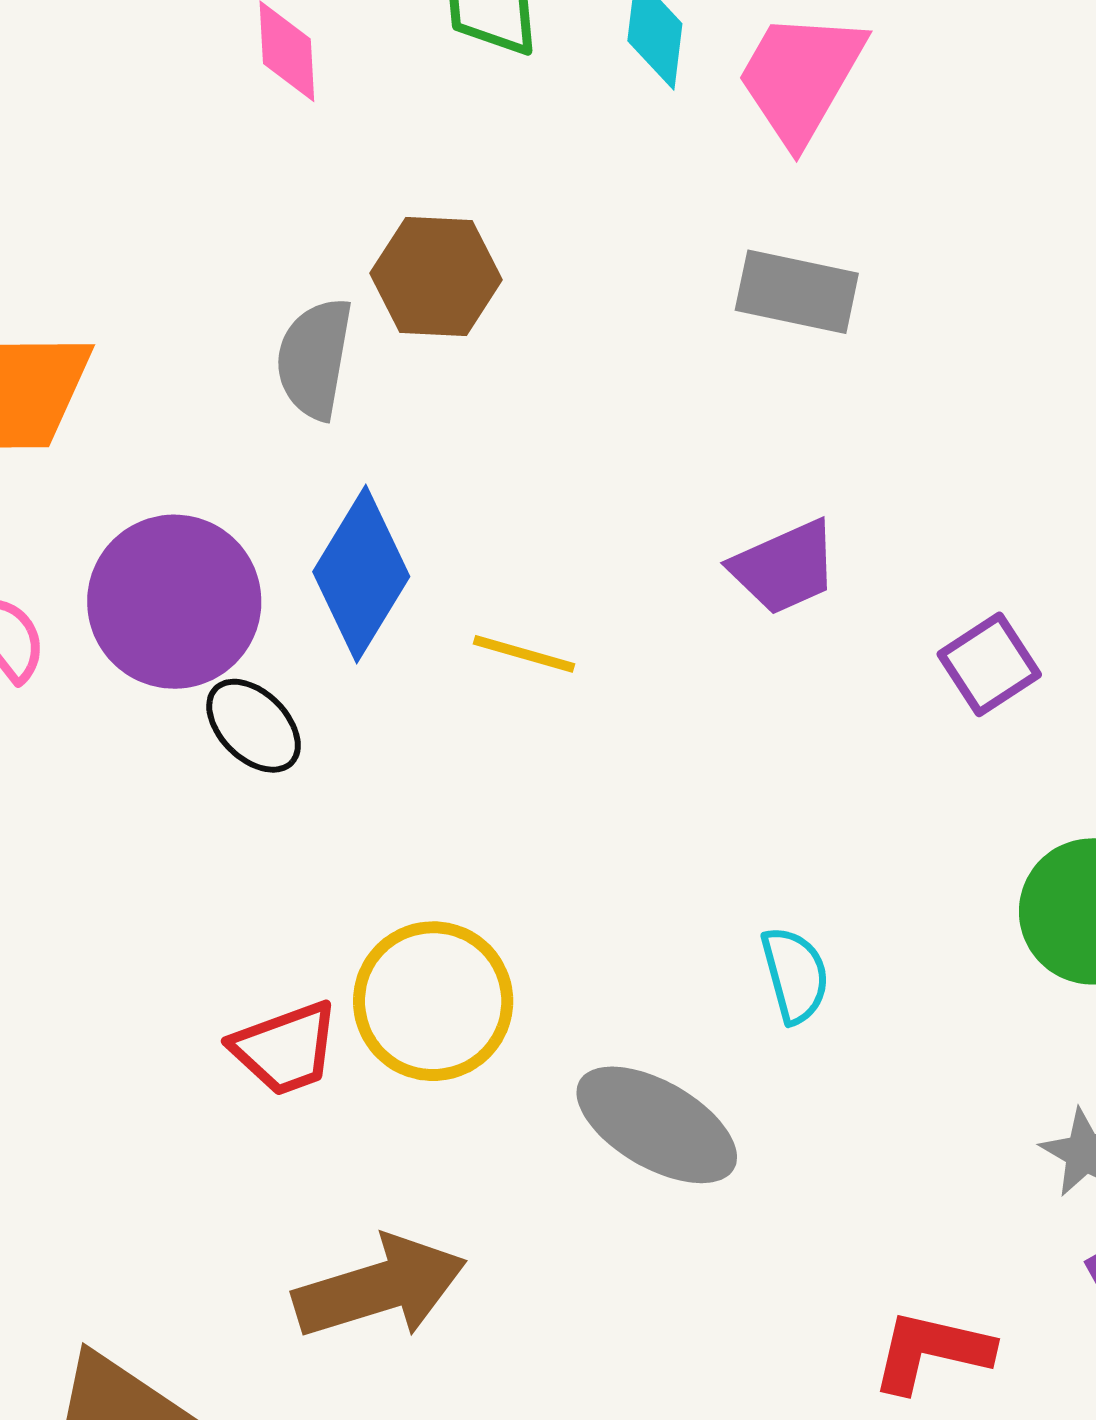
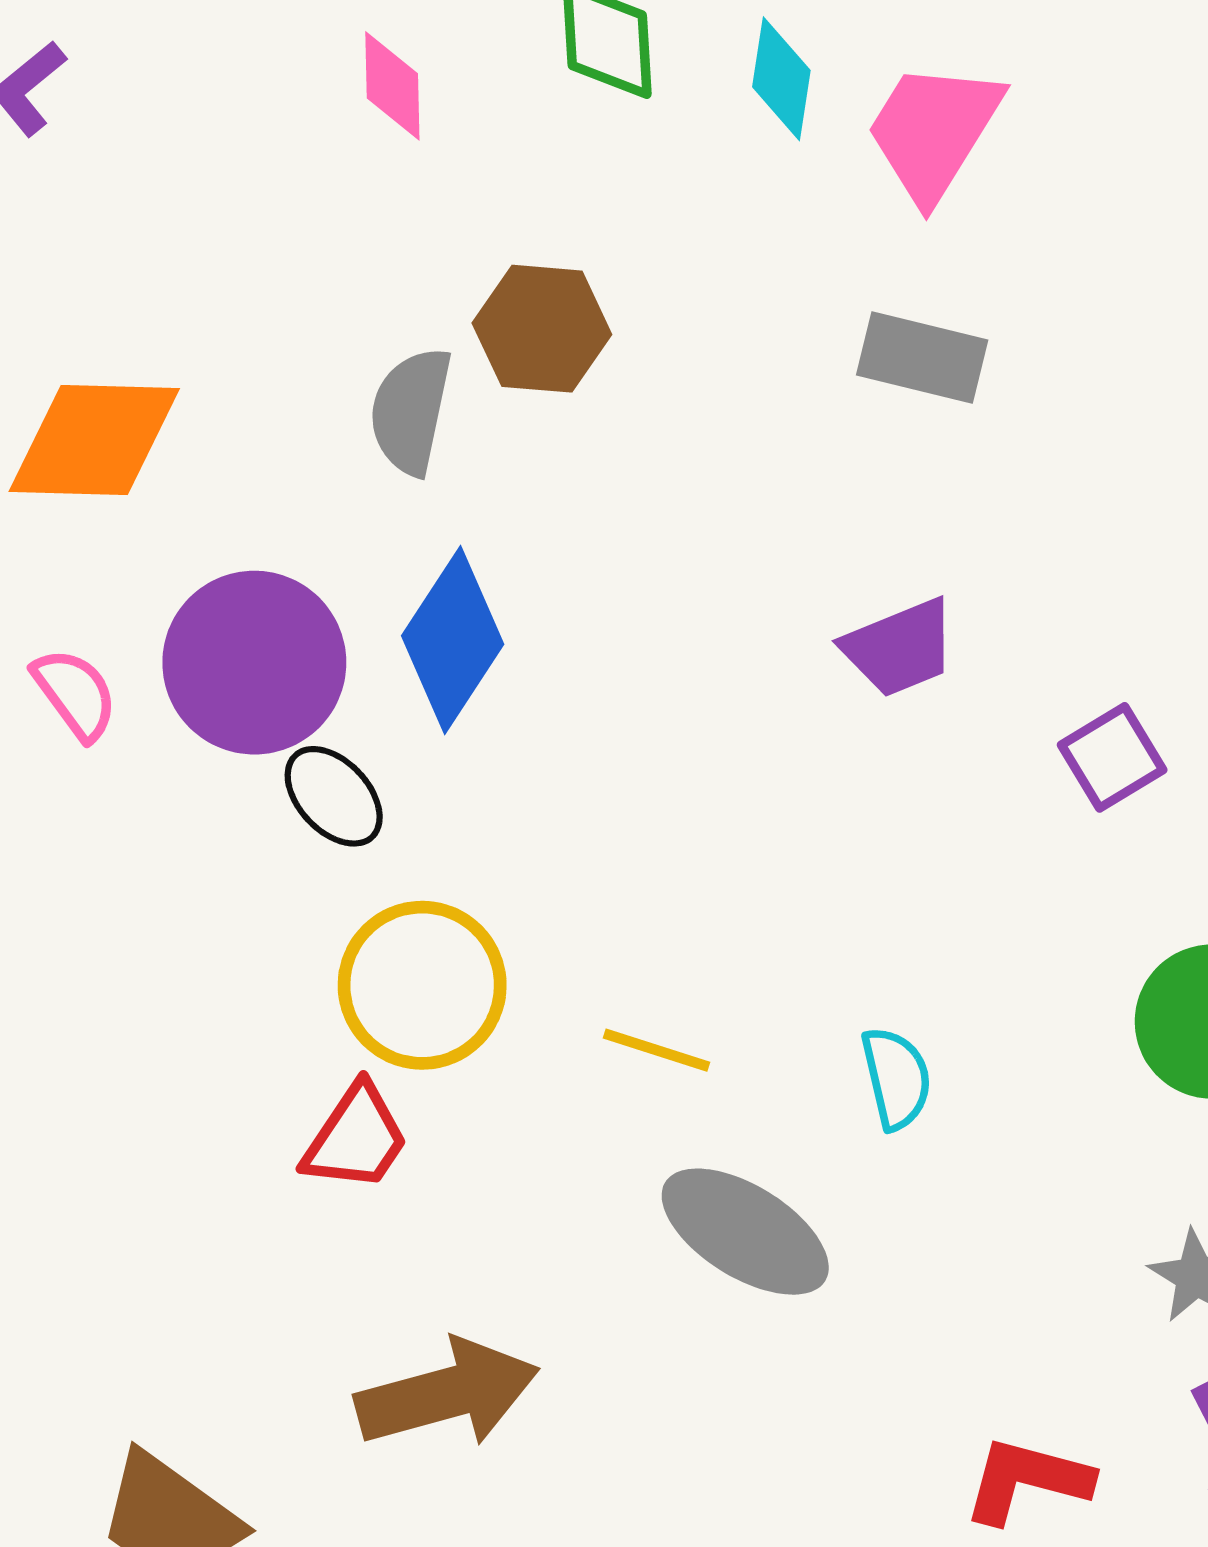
yellow line: (524, 654) -> (656, 1050), moved
yellow circle: (433, 1001) -> (422, 985), moved
red trapezoid: (285, 1048) -> (356, 1138), turned -38

